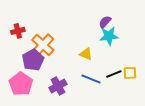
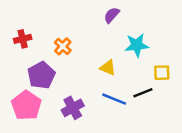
purple semicircle: (105, 22) -> (112, 15), moved
orange cross: (43, 45) -> (63, 46), moved, size x0.6
yellow square: (130, 73) -> (162, 73), moved

